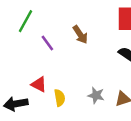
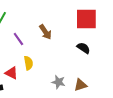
yellow semicircle: (60, 98) -> (28, 63), moved

